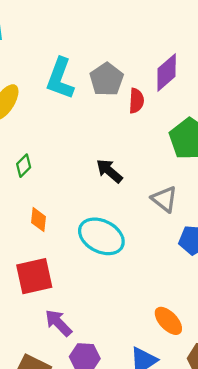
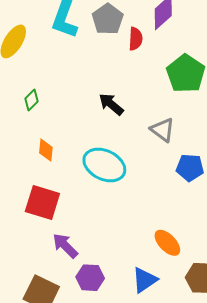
red square: (34, 276) -> (42, 203), turned 30

